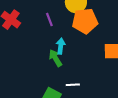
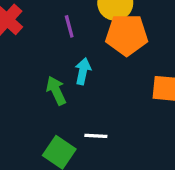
green arrow: (55, 58) -> (56, 91), moved

